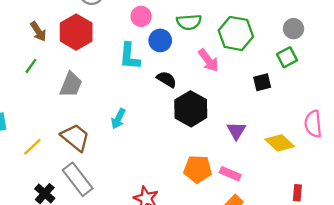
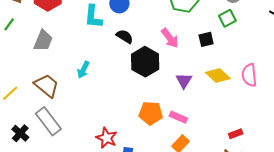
pink arrow: (208, 60) -> (170, 38), moved
yellow diamond: (280, 143) -> (218, 75), moved
red rectangle: (297, 193) -> (236, 134), turned 64

